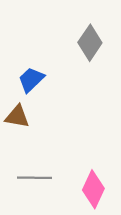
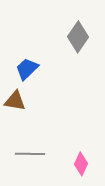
pink diamond: (93, 189) -> (81, 164), size x0.7

